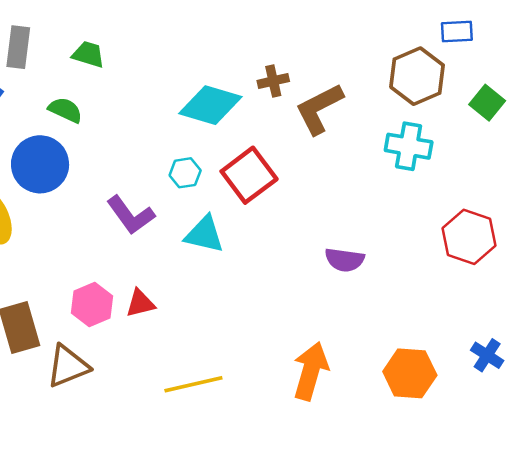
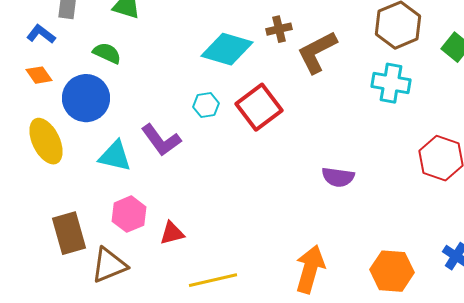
cyan triangle: (204, 234) -> (115, 156), moved
red triangle: (140, 303) -> (172, 233), moved

